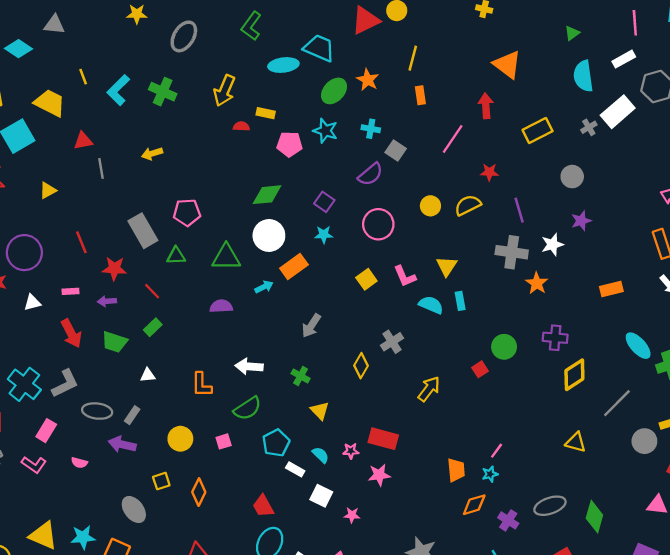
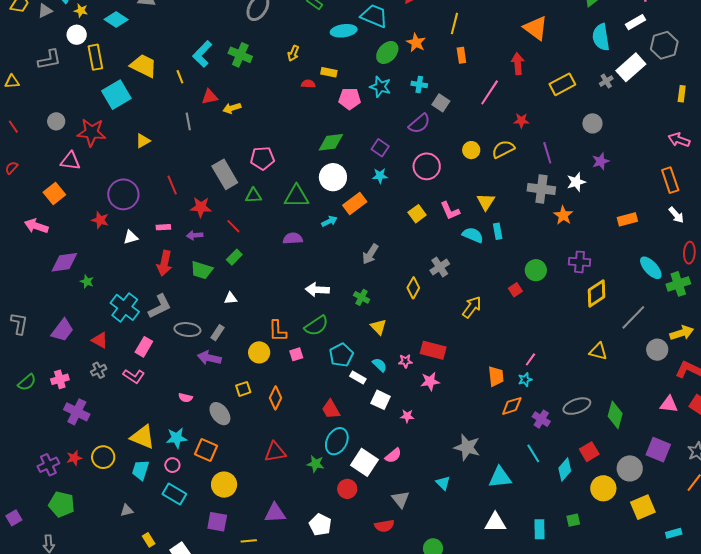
yellow line: (83, 77) -> (180, 77), moved
yellow arrow: (224, 91) -> (293, 53), size x0.6
red triangle: (83, 141) -> (210, 97), moved
red arrow: (71, 333) -> (164, 263), turned 40
orange L-shape: (202, 385) -> (278, 331), moved
pink semicircle: (79, 463) -> (185, 398), moved

